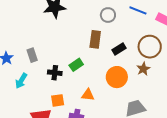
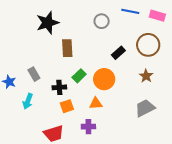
brown rectangle: (95, 39) -> (67, 48), moved
brown star: (143, 69) -> (146, 76), moved
orange circle: (117, 77) -> (104, 79), moved
orange square: (58, 100) -> (67, 106), moved

